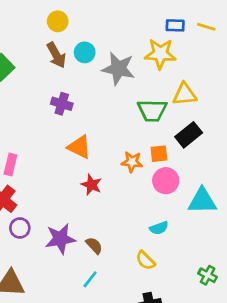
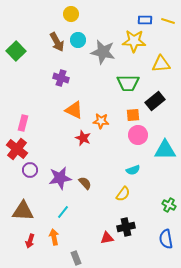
yellow circle: (58, 21) -> (71, 14), moved
yellow triangle: (185, 94) -> (161, 64), moved
orange star: (132, 162) -> (101, 121), moved
yellow semicircle: (145, 260) -> (123, 194), turned -98
cyan line: (90, 279) -> (63, 212), moved

